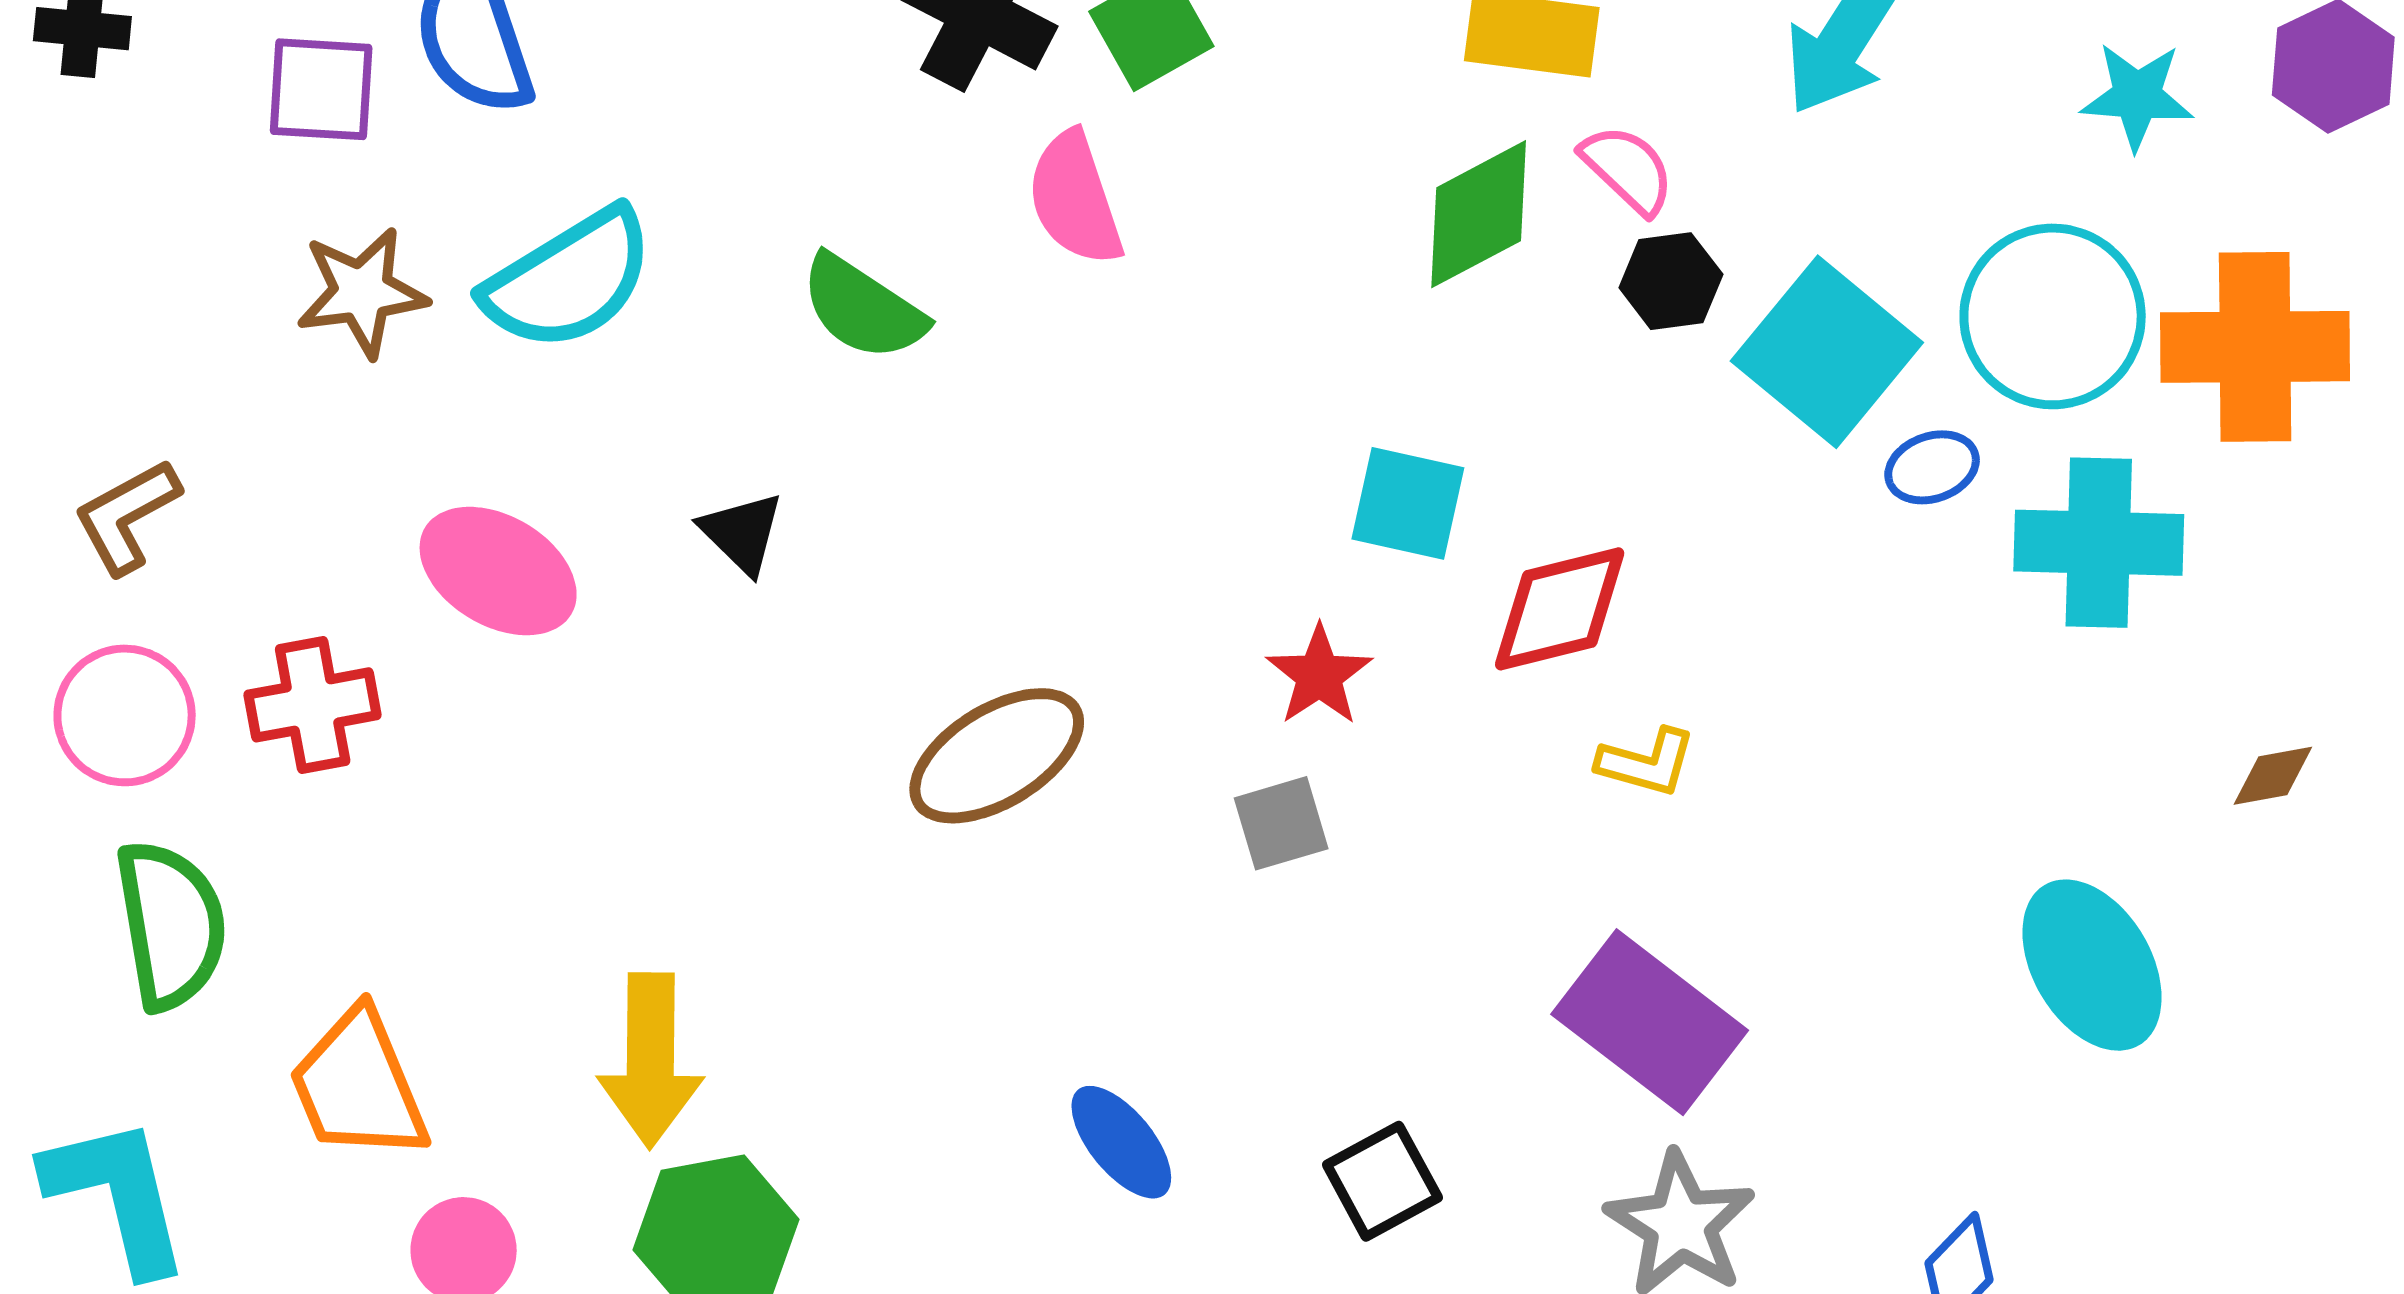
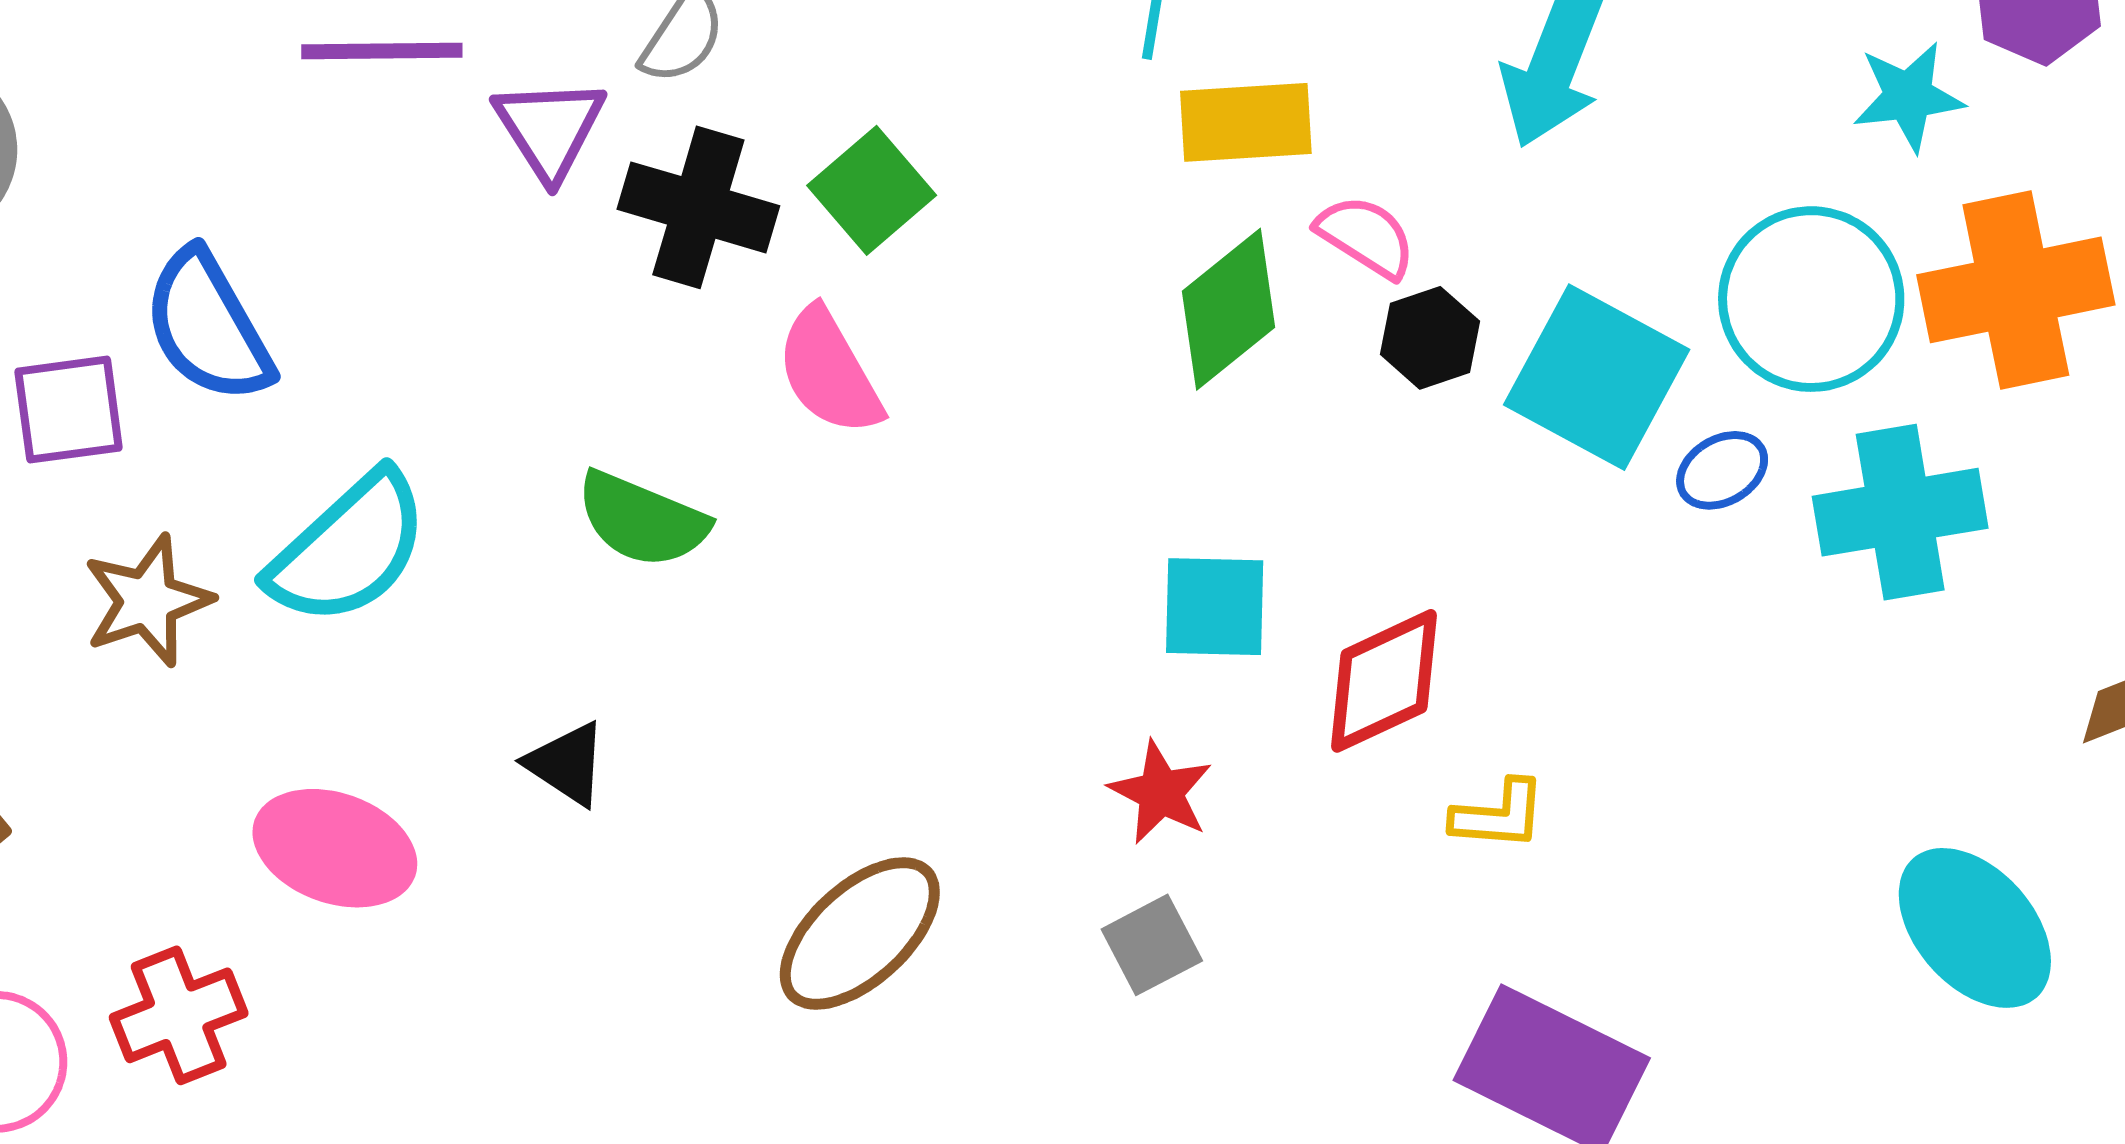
cyan star: (2137, 96) -> (1908, 96), moved

